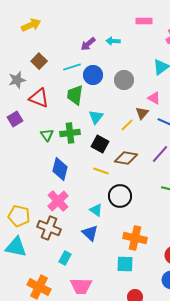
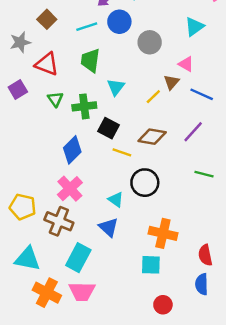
blue circle: (93, 75) -> (119, 22), moved
green triangle: (47, 135) -> (55, 99), moved
black square: (100, 144) -> (109, 128), moved
blue diamond: (60, 169) -> (72, 150), turned 30
cyan triangle: (16, 247) -> (27, 259), moved
cyan rectangle: (65, 258) -> (78, 258), size x1.6
pink trapezoid: (81, 286) -> (82, 291), moved

